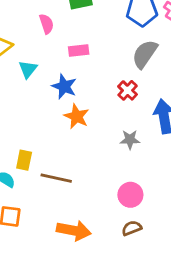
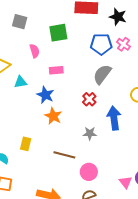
cyan triangle: (28, 69) -> (20, 82), turned 40
yellow rectangle: (24, 160) -> (26, 144), moved
brown line: (56, 178) -> (64, 155), moved

